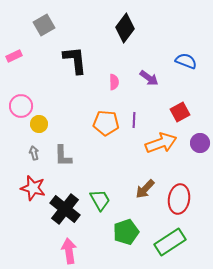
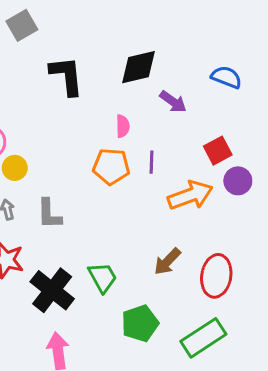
black diamond: (125, 28) -> (139, 67), moved, turned 40
pink semicircle: (114, 82) -> (123, 126), moved
purple circle: (200, 143) -> (238, 181), moved

